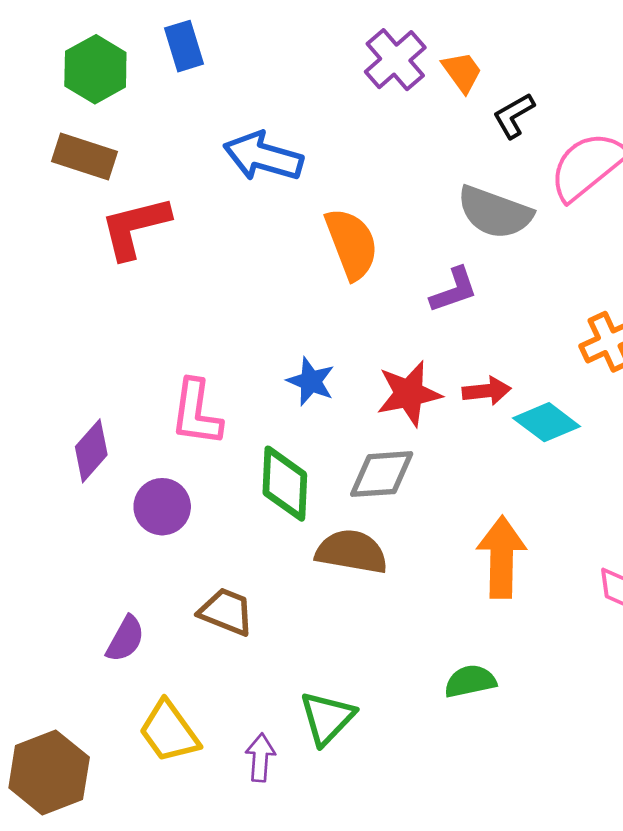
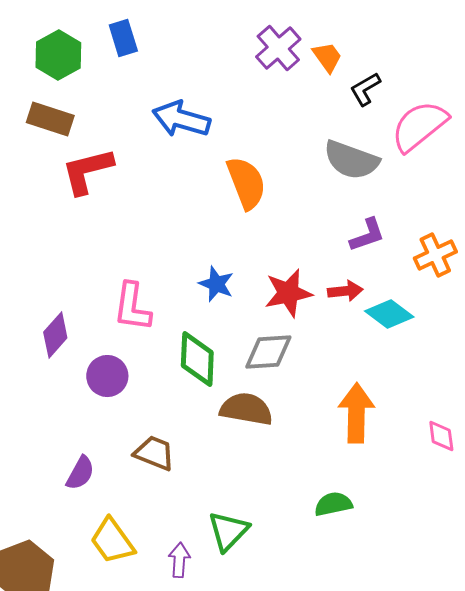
purple L-shape: (454, 290) -> (367, 235), moved

